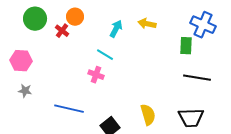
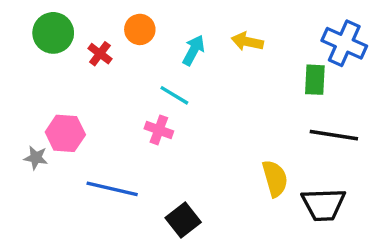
orange circle: (75, 17) -> (140, 29), moved
pink hexagon: (21, 61) -> (65, 133), moved
yellow semicircle: (148, 115) -> (275, 178), moved

